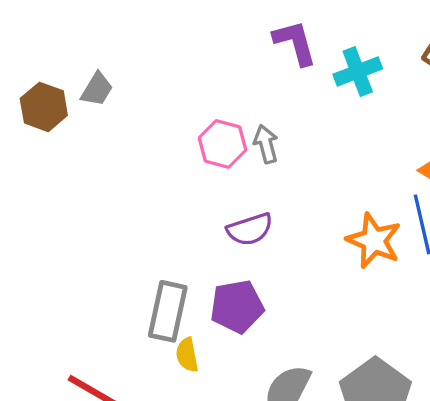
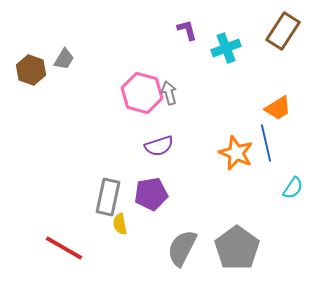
purple L-shape: (295, 43) -> (187, 30), size x0.7
pink hexagon: (222, 144) -> (142, 93), size x1.4

